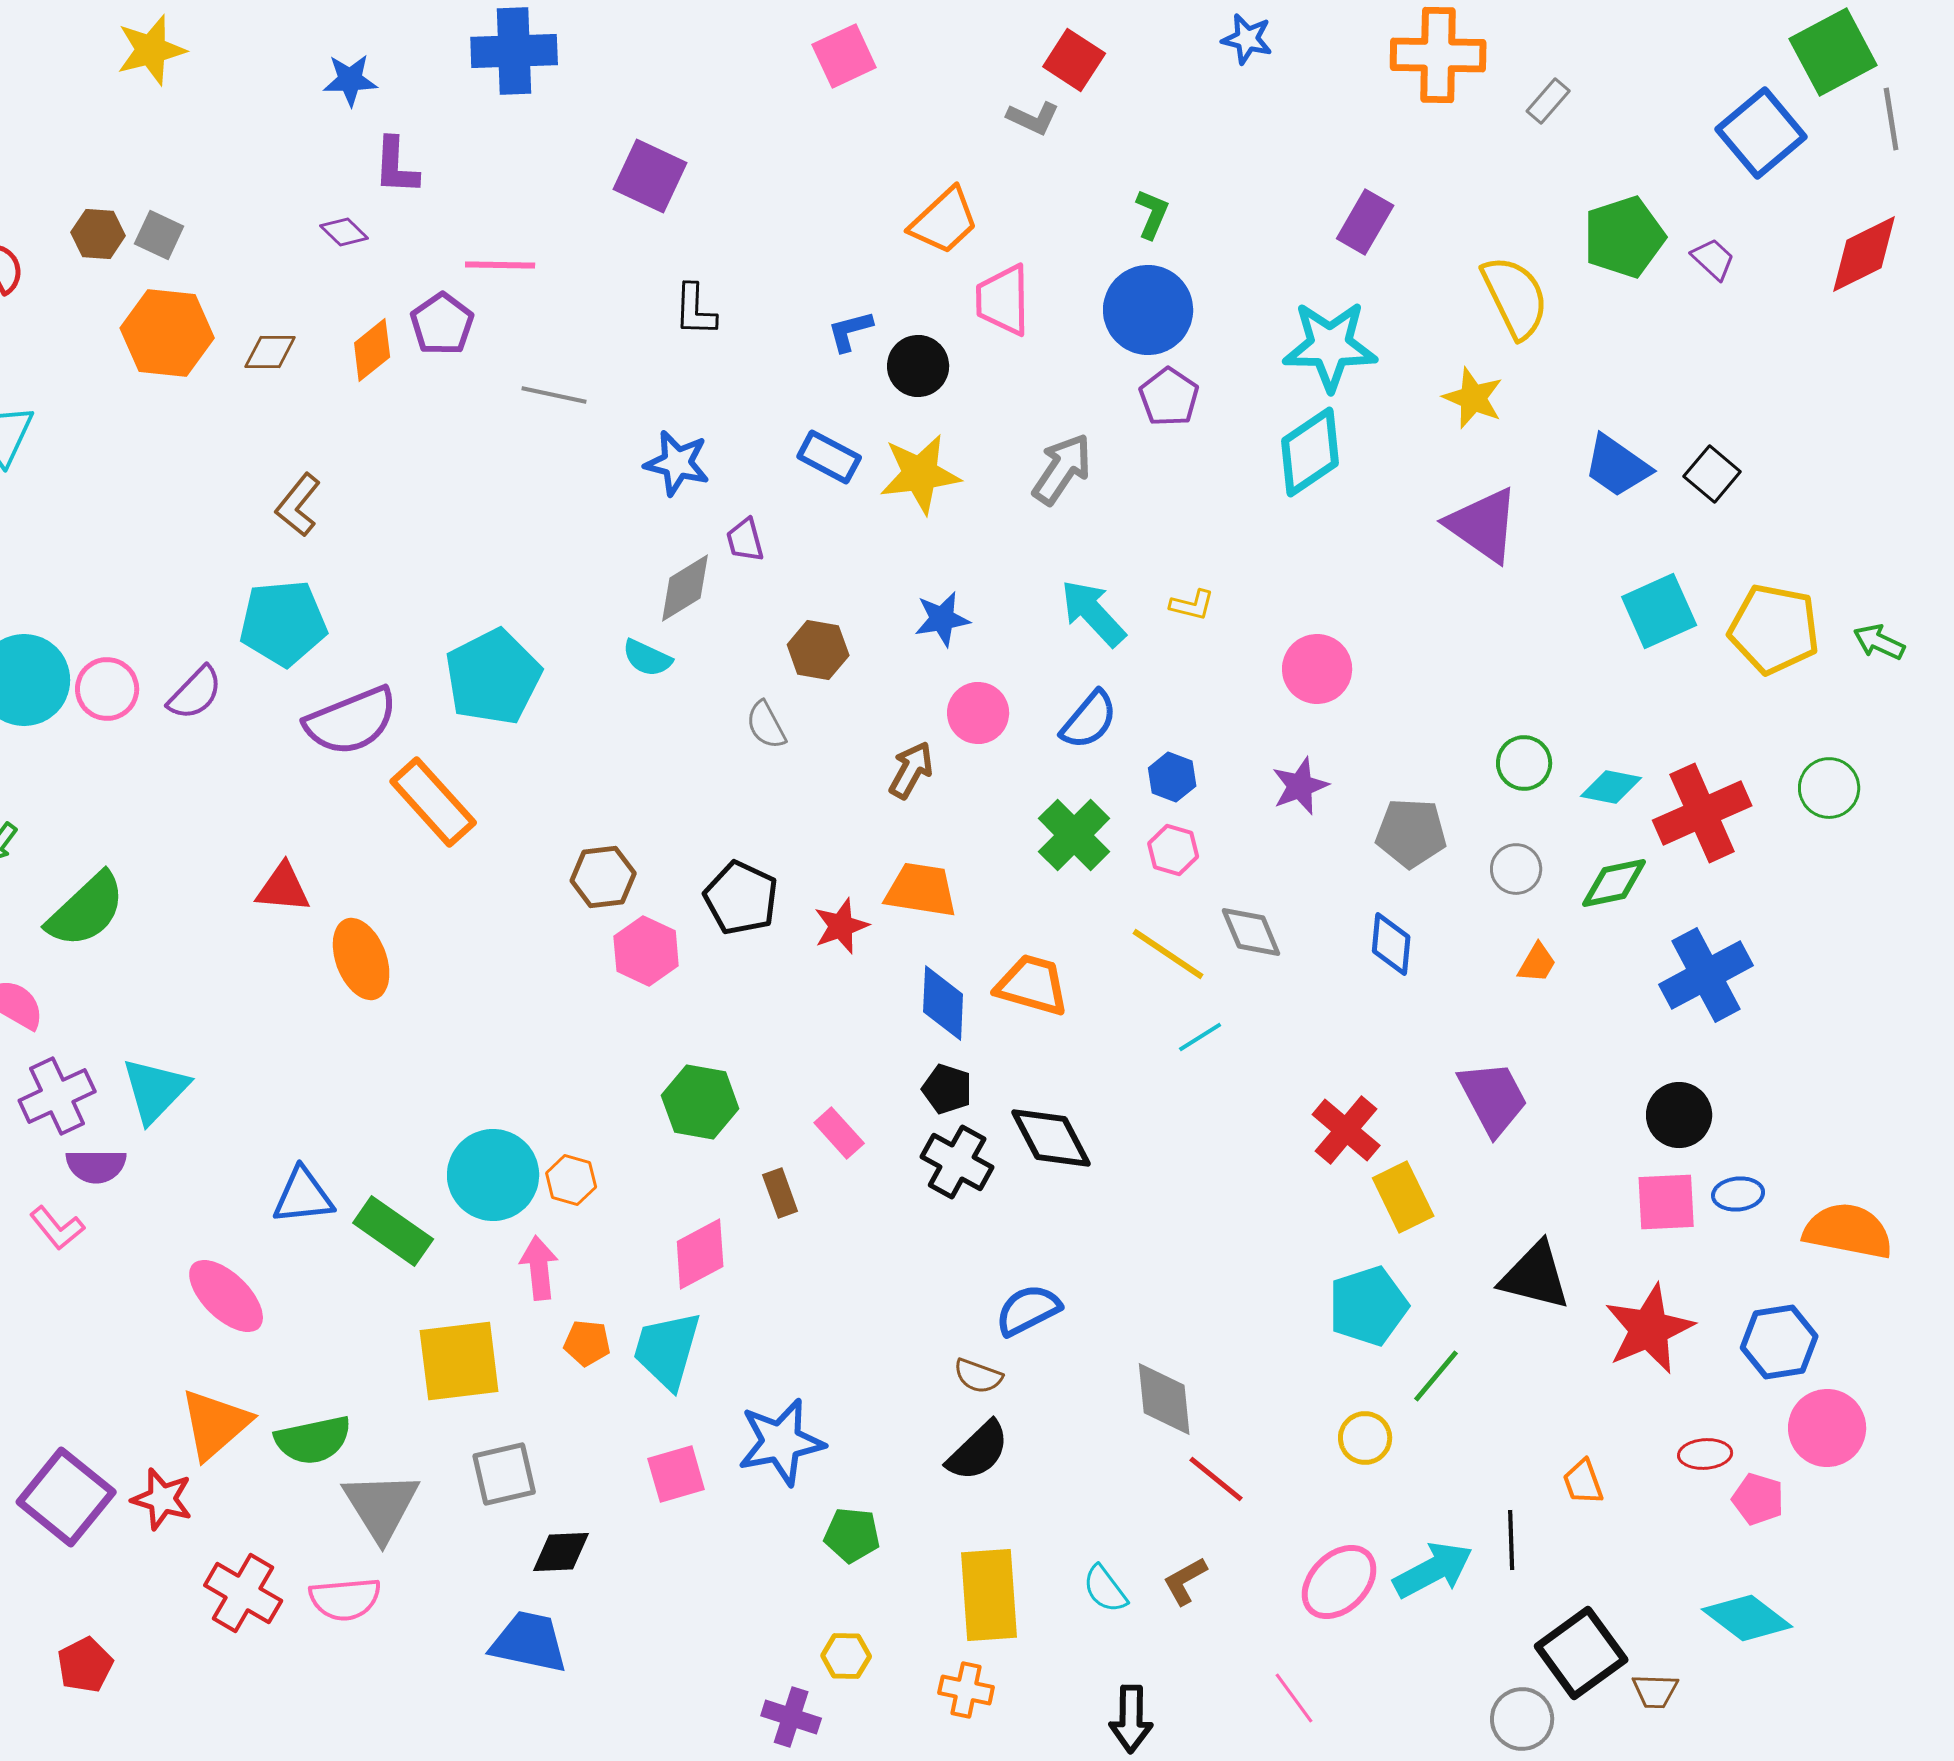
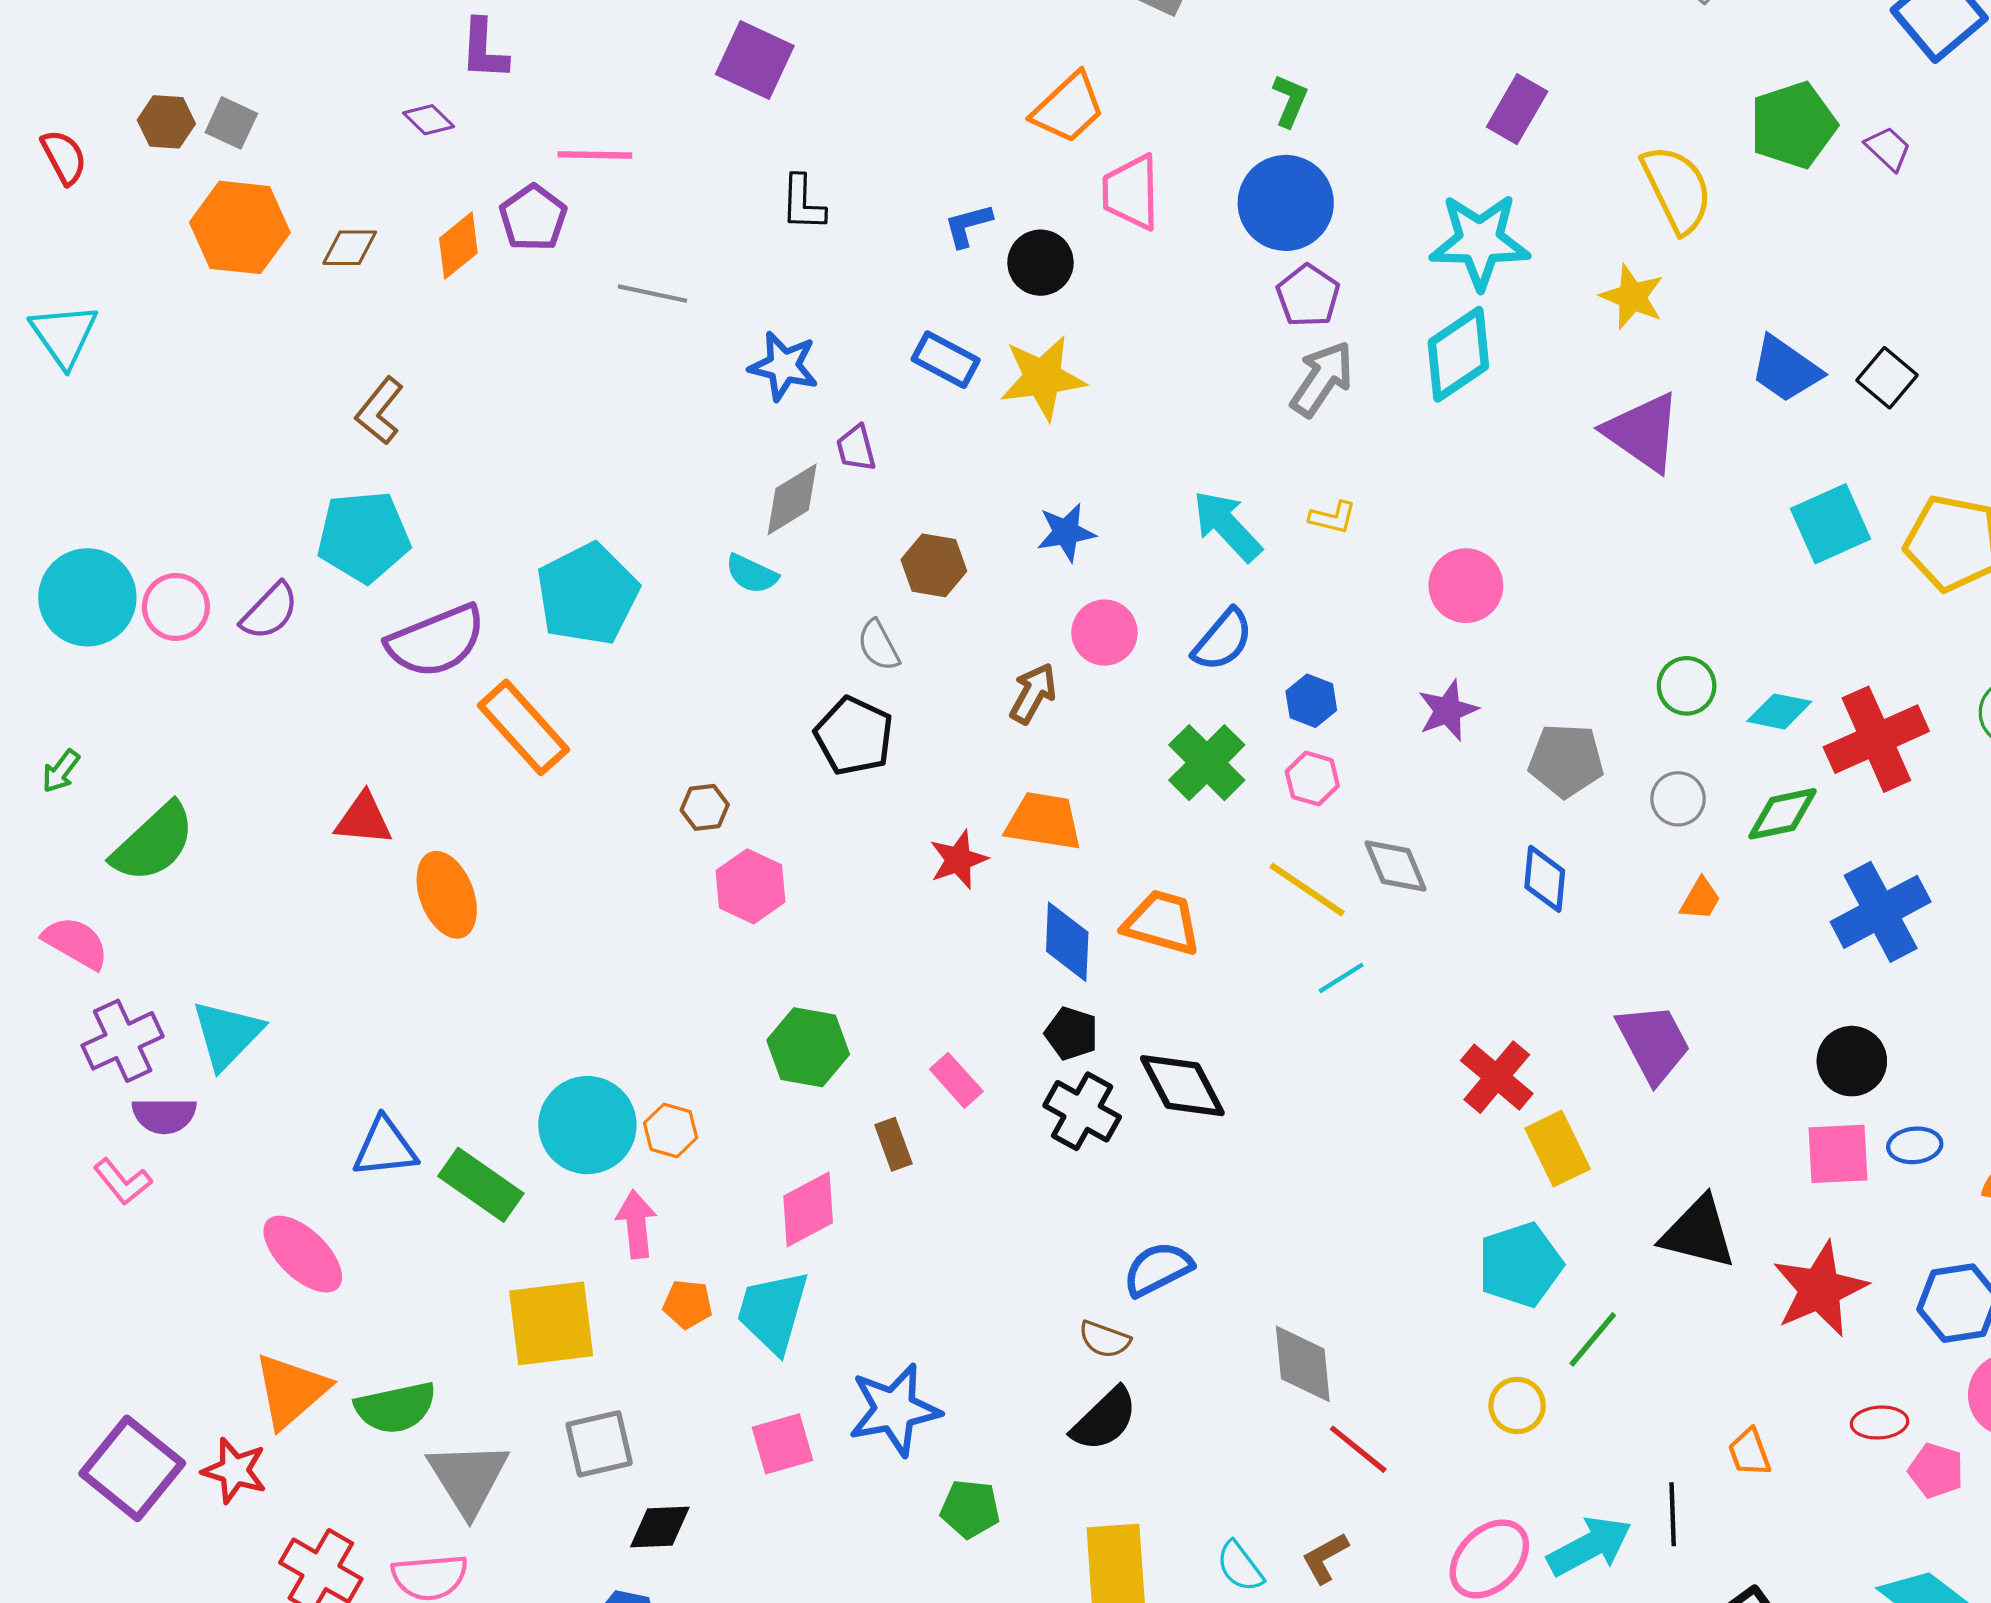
gray arrow: (1062, 469) -> (1322, 379), moved
brown hexagon: (603, 877) -> (705, 807), size x0.7
black pentagon: (741, 898) -> (854, 736), moved

